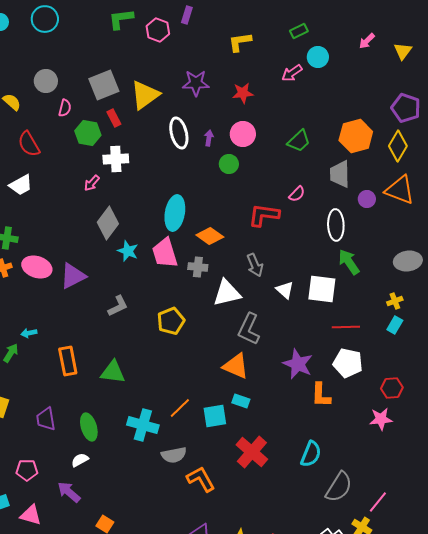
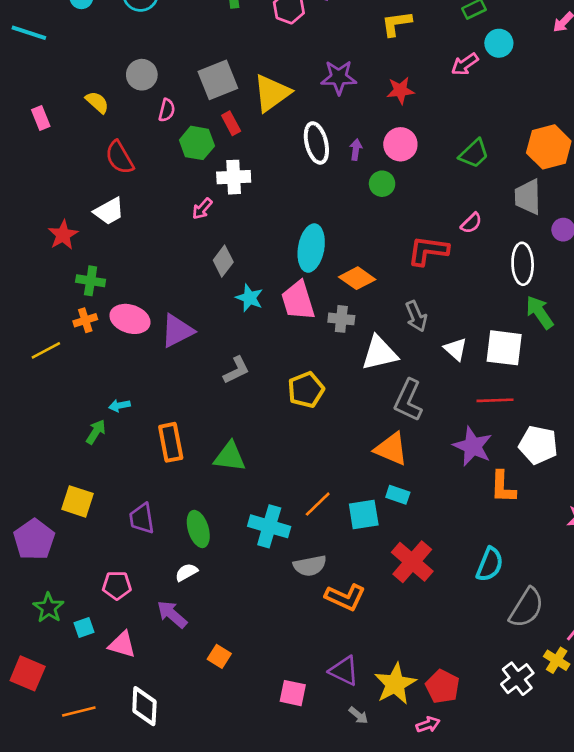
gray diamond: (108, 223) -> (223, 261), size x0.7
red line: (346, 327) -> (495, 400), moved
orange L-shape: (201, 479) -> (345, 597), turned 144

